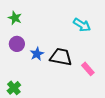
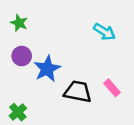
blue star: (37, 54) -> (47, 69), size x1.5
black trapezoid: (61, 57) -> (78, 92), moved

